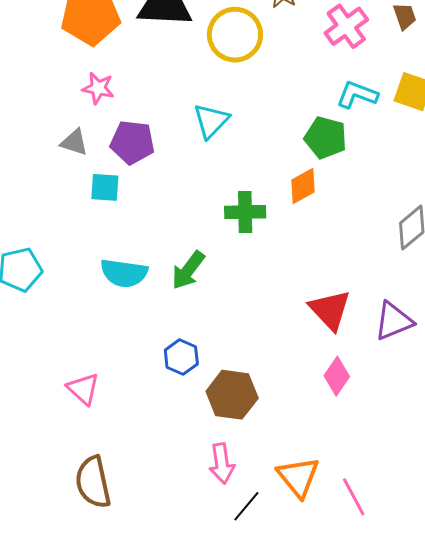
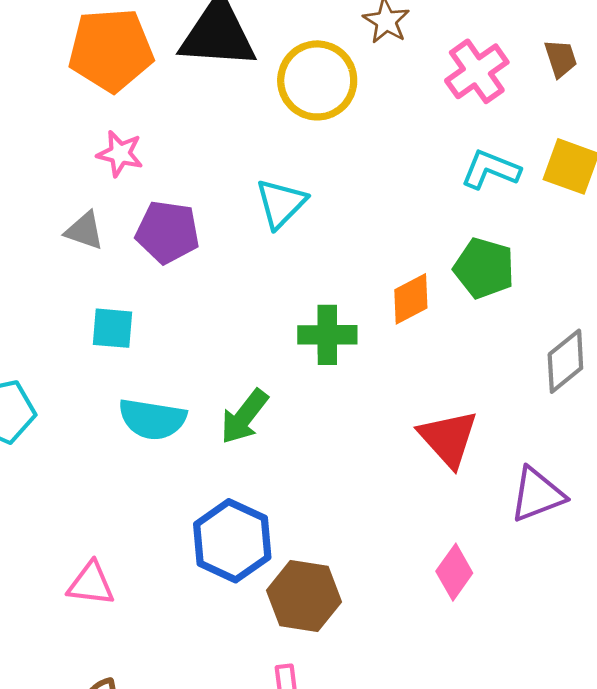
green pentagon: (326, 138) -> (484, 268), moved
cyan square: (105, 187) -> (113, 328), moved
red triangle: (330, 310) -> (448, 438), moved
blue hexagon: (181, 357) -> (232, 541), size x1.6
pink triangle: (83, 389) -> (91, 584), turned -36

